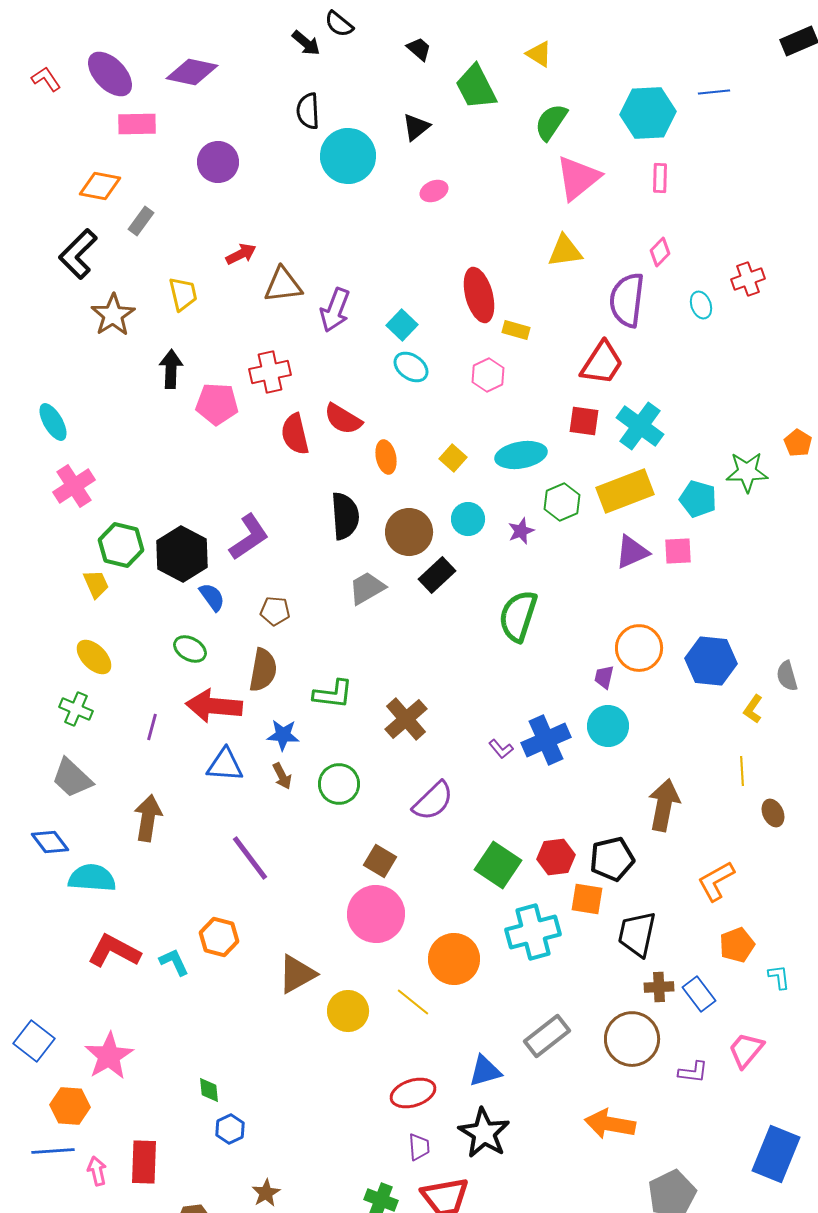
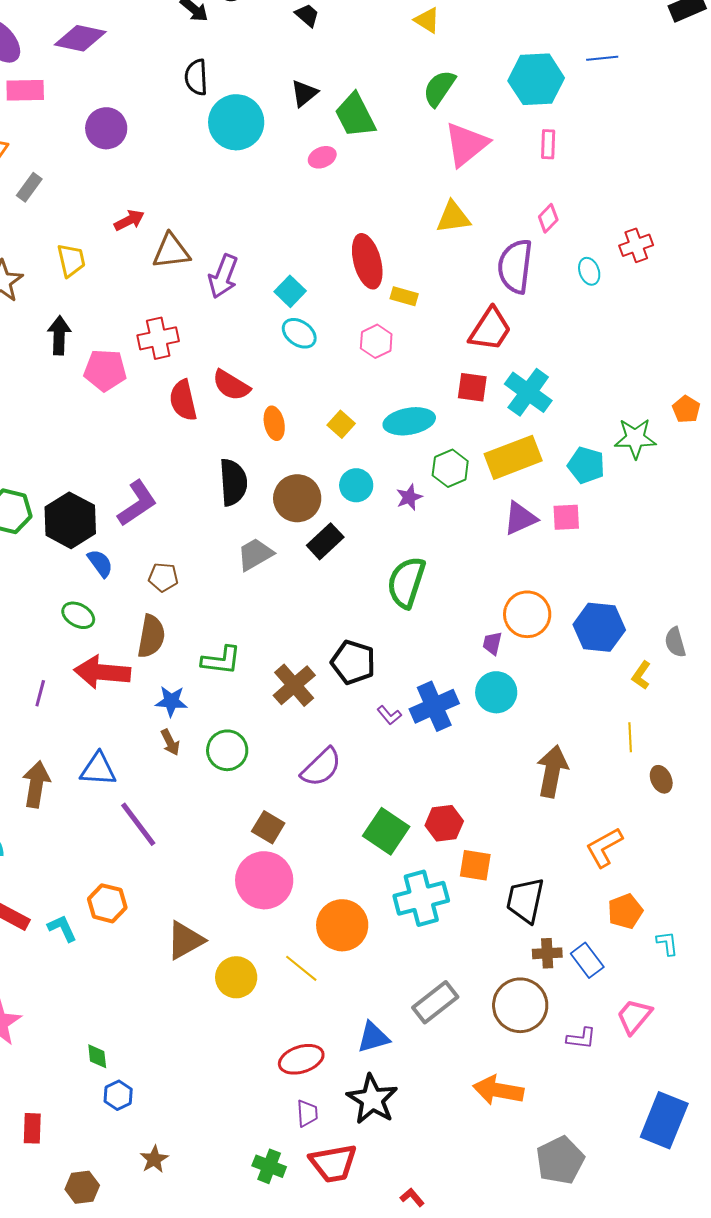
green trapezoid: (476, 87) -> (355, 115), moved
blue triangle: (225, 765) -> (98, 769), moved
black pentagon: (612, 859) -> (353, 662), moved, turned 30
red rectangle: (144, 1162) -> (32, 1128), size x0.7

